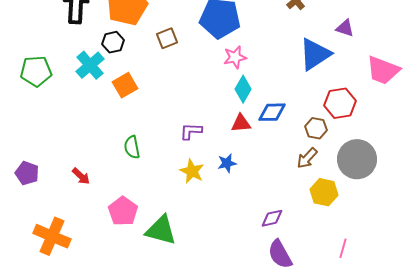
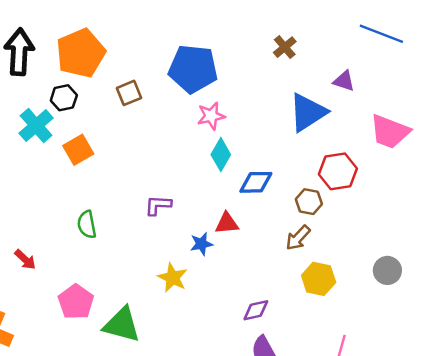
red triangle: (241, 123) -> (227, 223), moved
gray circle: (357, 159) -> (387, 270), moved, size x0.6
yellow star: (192, 171) -> (172, 278), moved

